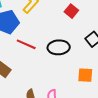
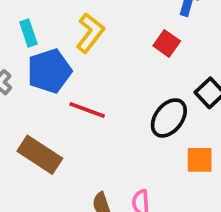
black ellipse: (59, 47) -> (169, 118), moved, turned -45

